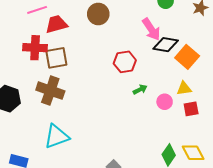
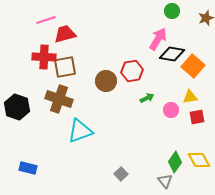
brown circle: (98, 14) -> (106, 81), moved
pink arrow: (151, 29) -> (158, 39), turned -115
cyan triangle: (56, 136) -> (80, 131), moved

